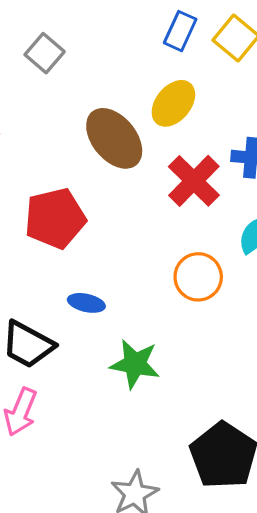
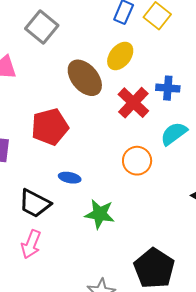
gray square: (45, 53) -> (42, 27), size x1.4

